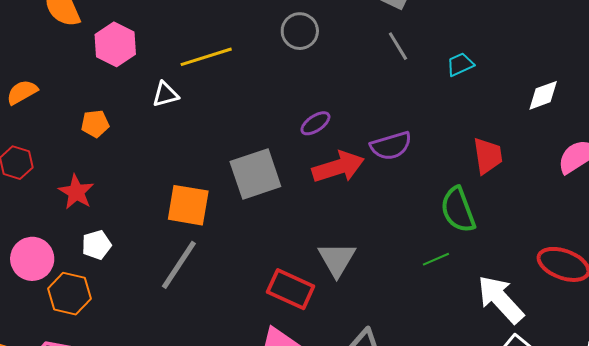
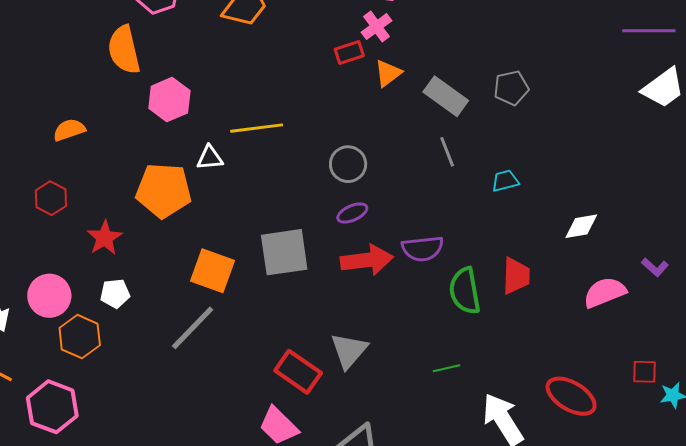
gray circle: (300, 31) -> (348, 164), moved
orange pentagon: (95, 124) -> (164, 190), moved, size x2.0
green semicircle: (458, 210) -> (465, 291), moved

